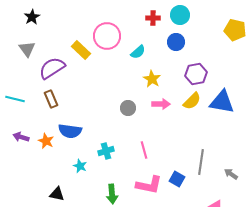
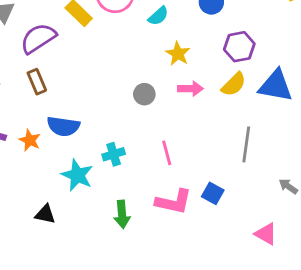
gray line: (201, 162) -> (246, 144), moved
cyan star: (80, 166) -> (77, 175), size x1.6

